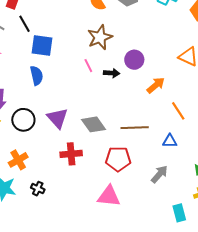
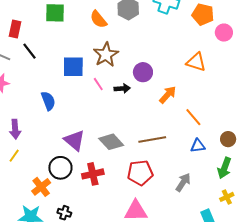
blue square: (42, 45) -> (73, 67), moved
black circle: (23, 120) -> (60, 168), moved
blue triangle: (170, 141) -> (198, 146), moved

